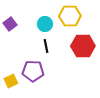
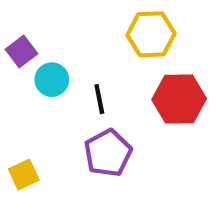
cyan circle: (45, 24) -> (52, 80), moved
purple pentagon: (33, 71) -> (108, 153), moved, turned -30

